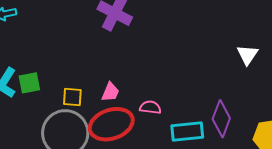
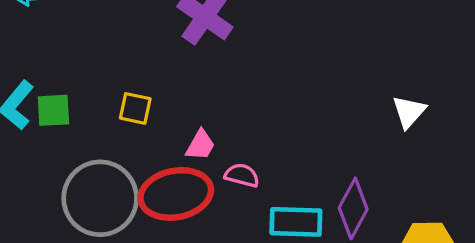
pink trapezoid: (110, 92) -> (200, 145), moved
yellow square: (72, 97) -> (135, 108), moved

